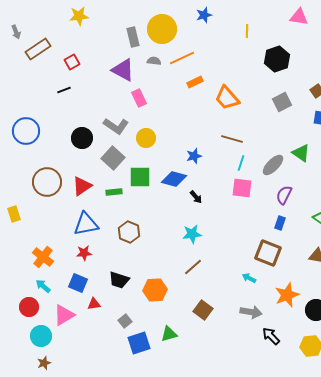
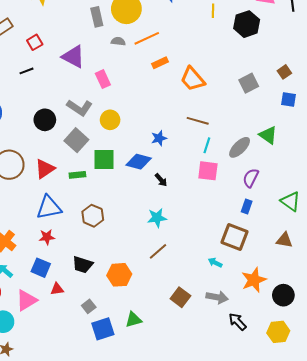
black hexagon: (277, 59) -> (247, 24), moved
purple triangle: (123, 70) -> (73, 57), moved
brown square: (203, 310) -> (180, 297), moved

